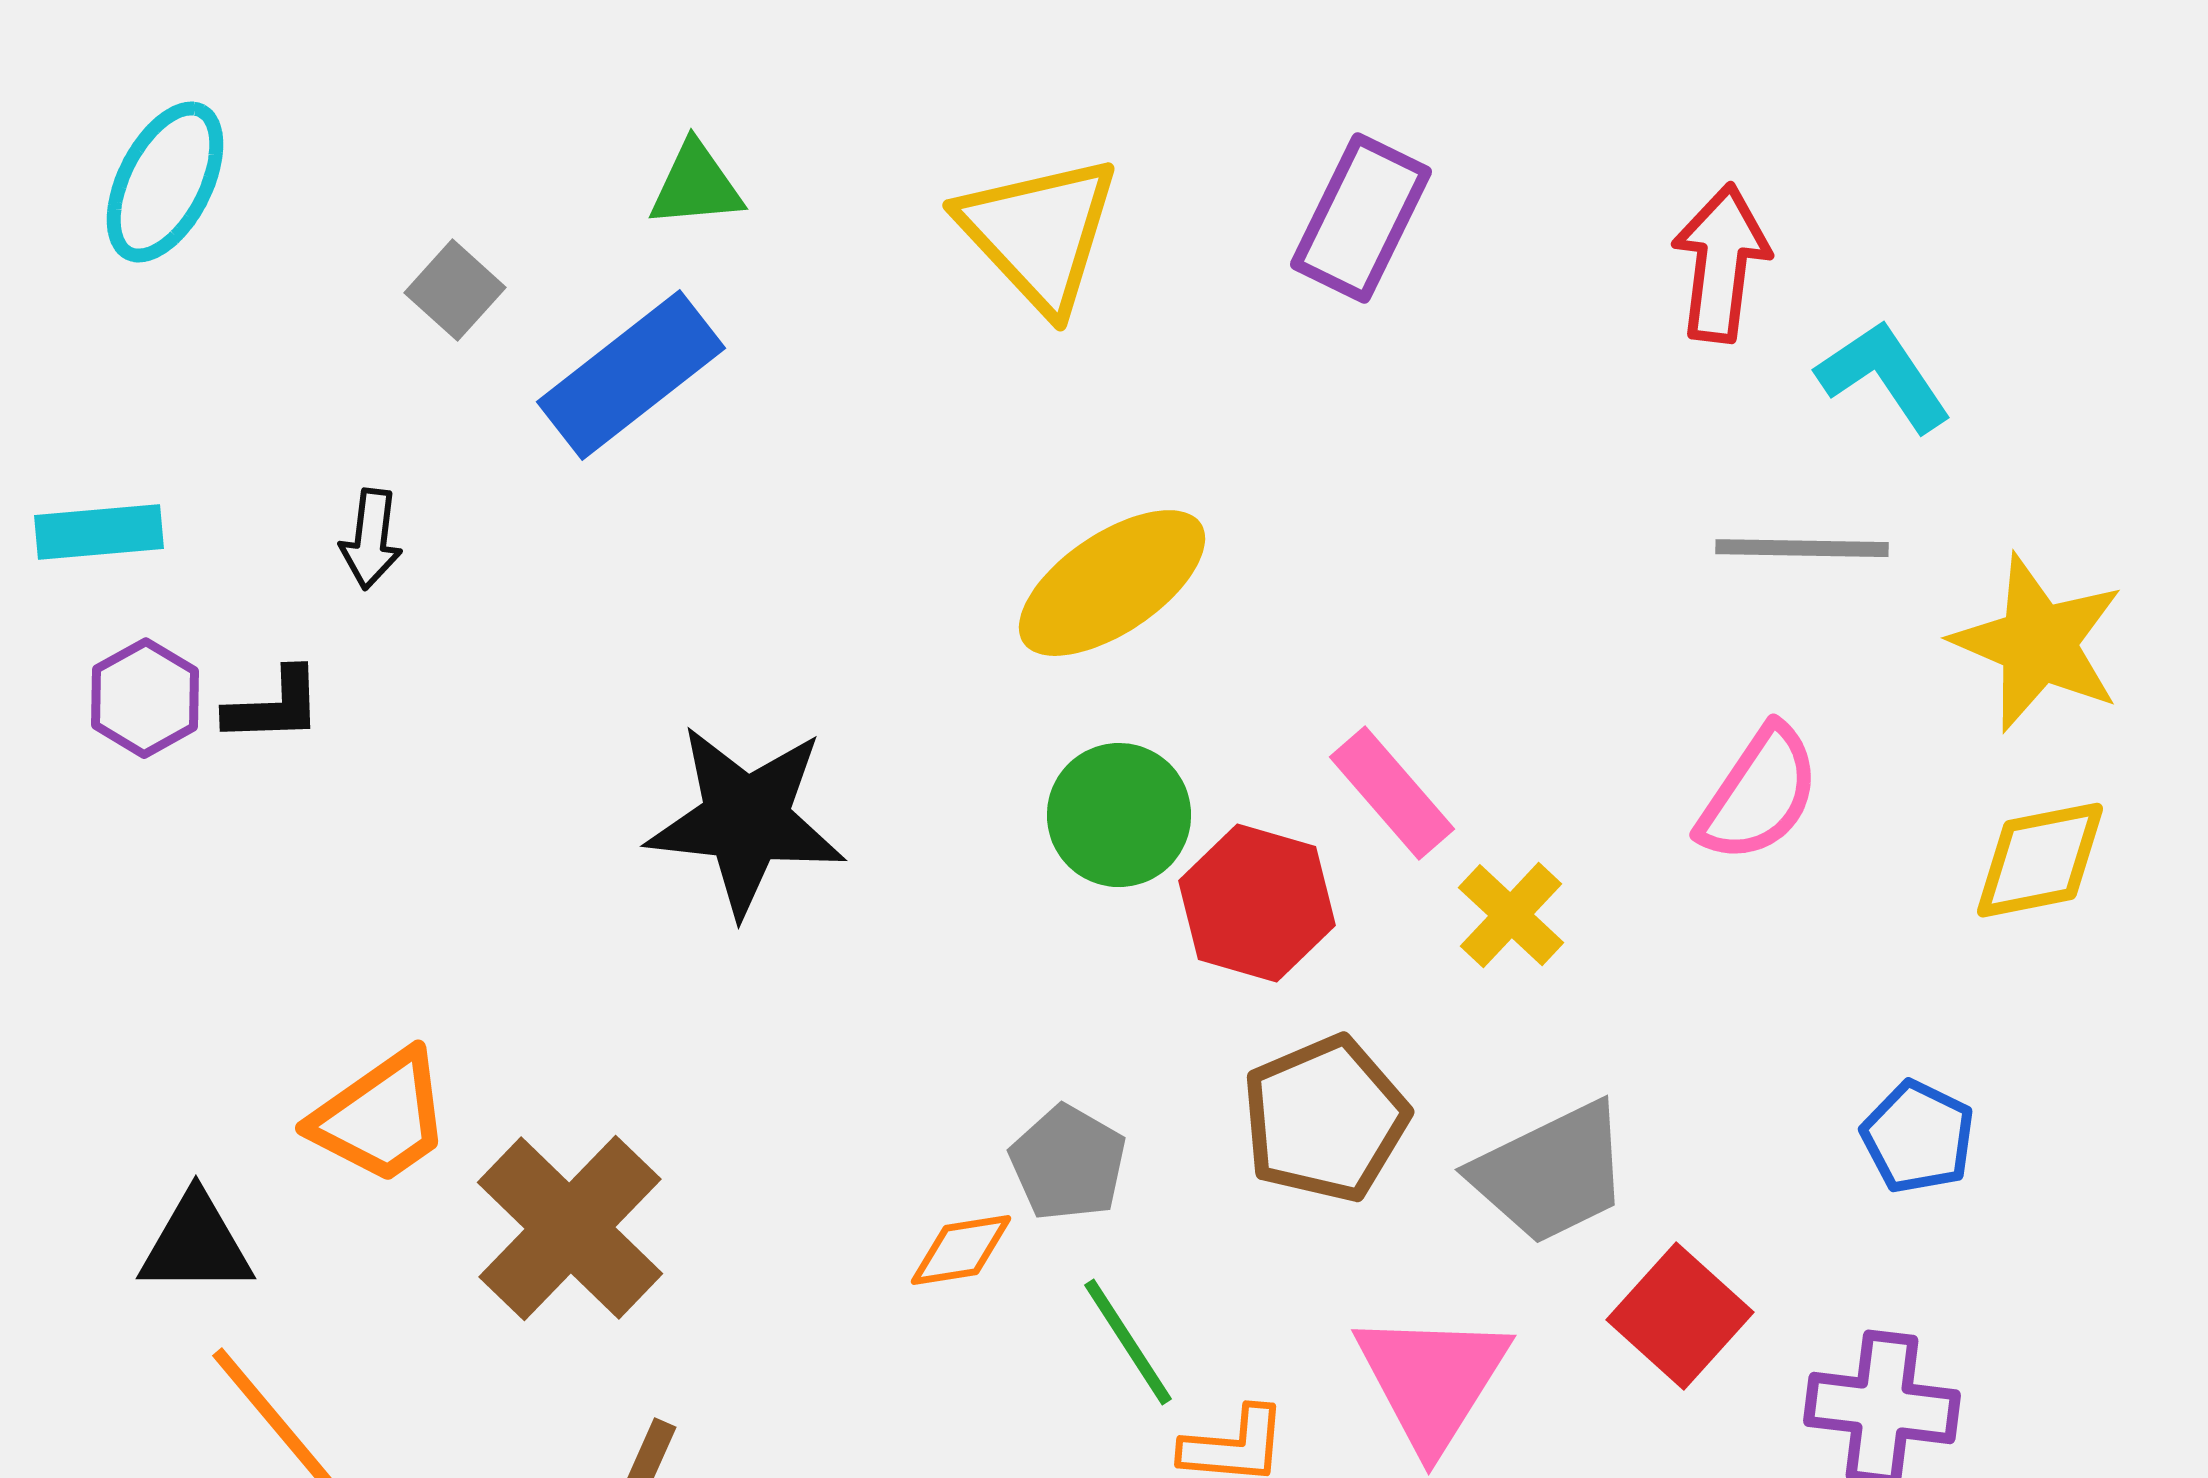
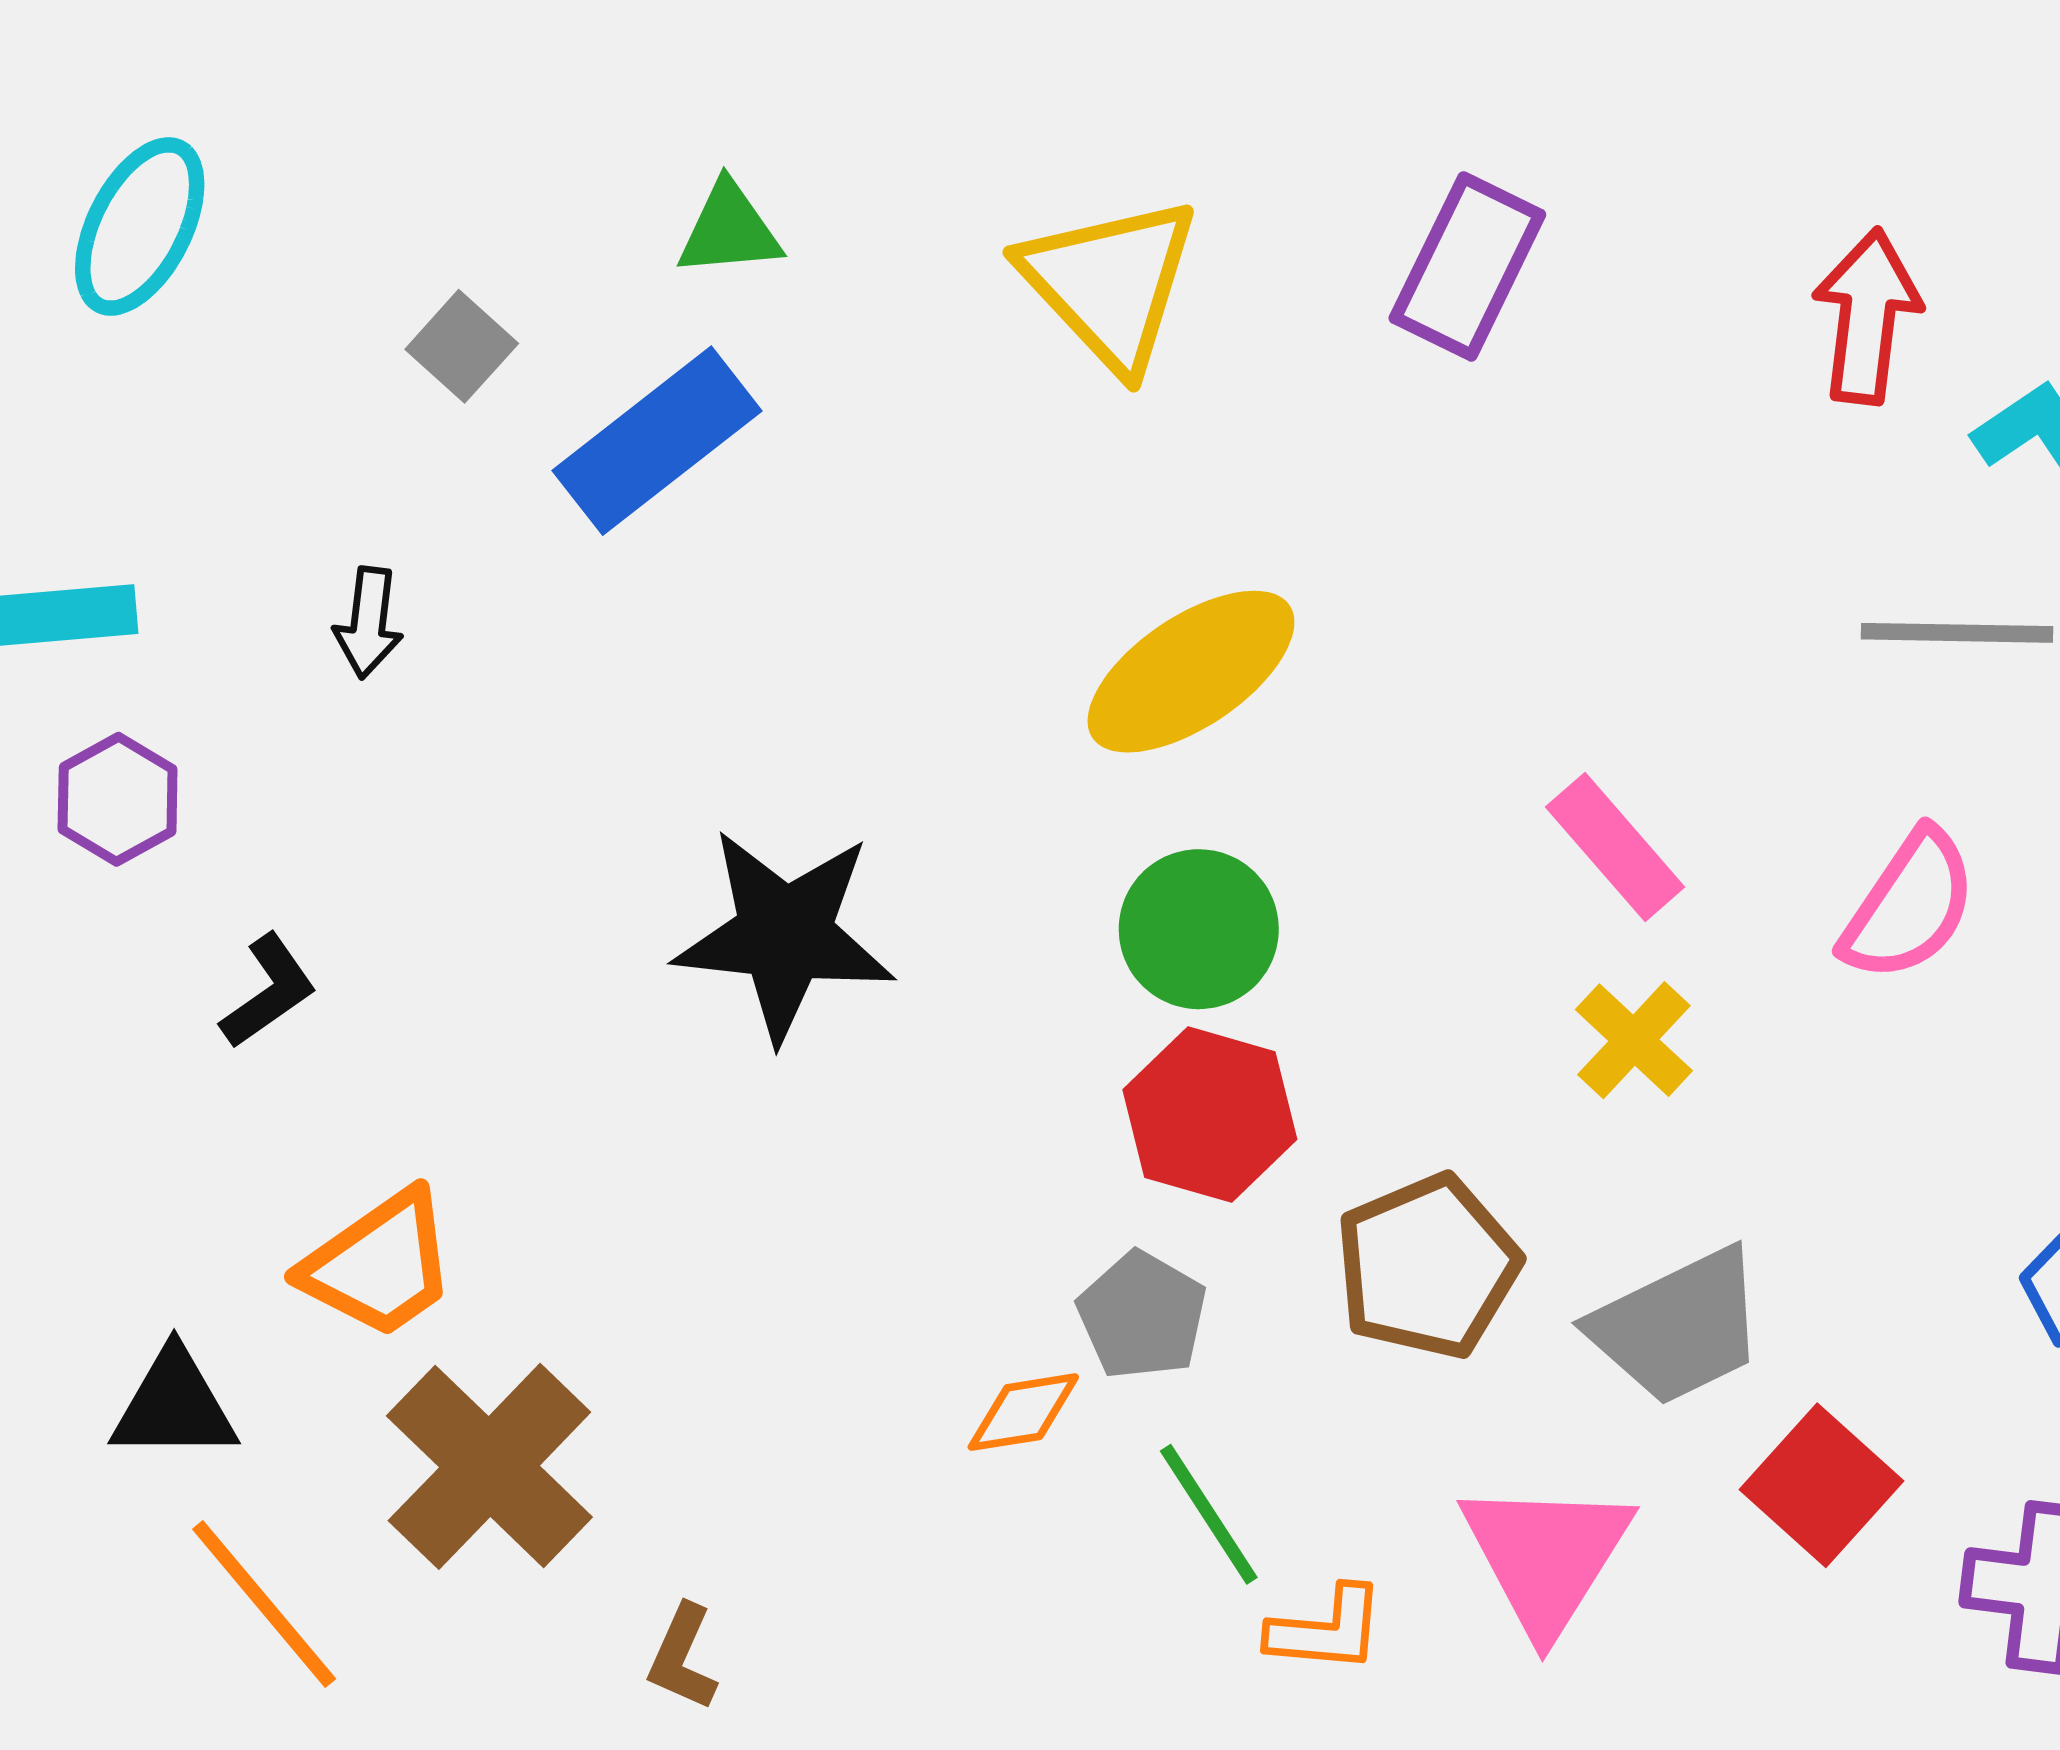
black L-shape: (274, 706) -> (268, 991), moved, turned -33
pink rectangle: (1392, 793) -> (1615, 847), moved
red hexagon: (1257, 903) -> (1210, 1115), moved
brown cross: (570, 1228) -> (489, 1466), moved

